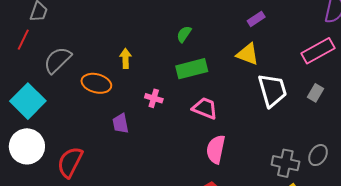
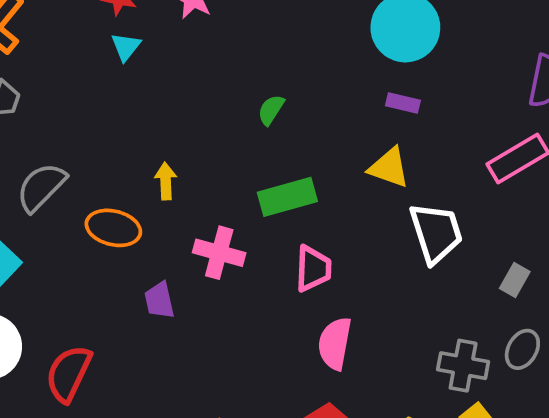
purple rectangle: (256, 19) -> (403, 103), turned 48
green semicircle: (184, 34) -> (271, 110), moved
gray rectangle: (315, 93) -> (515, 280), moved
pink cross: (154, 98) -> (219, 253), size x1.5
pink trapezoid: (205, 108) -> (313, 269), turned 72

